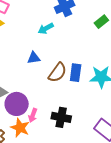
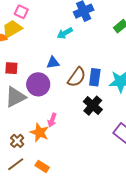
purple circle: (17, 104) -> (38, 84), moved
black cross: (61, 117) -> (93, 106), moved, turned 30

